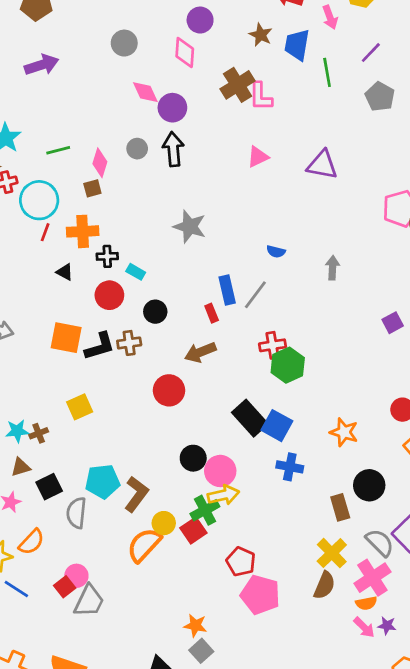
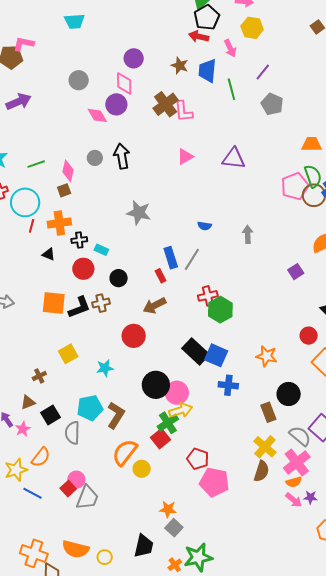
purple circle: (172, 108) -> (116, 104), moved
cyan star: (17, 431) -> (105, 368), moved
black circle: (193, 458) -> (156, 385), size x1.4
yellow circle: (164, 523) -> (142, 469), moved

